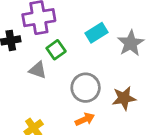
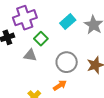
orange arrow: (85, 119) -> (60, 85), moved

